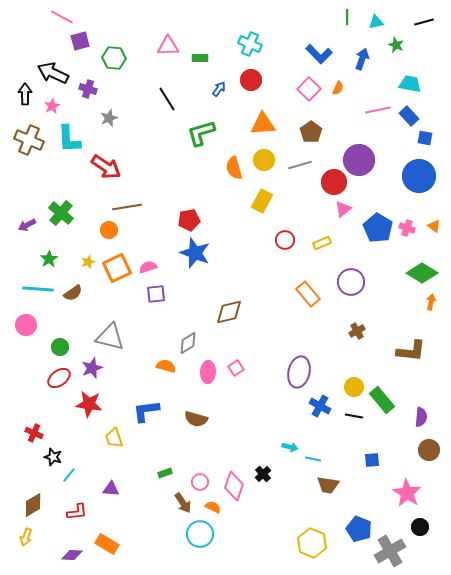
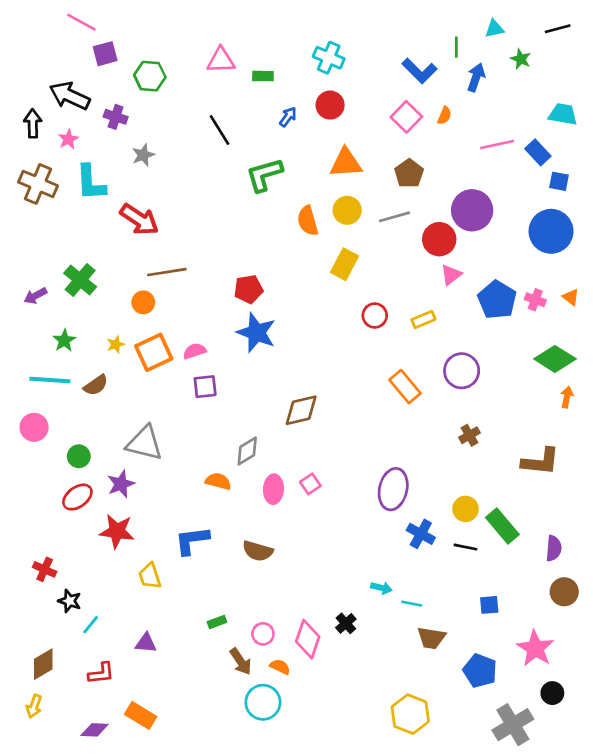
green line: (347, 17) -> (456, 47), moved
cyan trapezoid: (410, 84) -> (563, 114), moved
blue pentagon: (359, 529) -> (480, 671), moved

